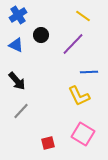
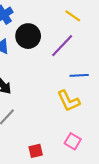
black circle: (41, 35) -> (28, 36), size x1.5
pink square: (83, 134) -> (73, 141), size x0.7

